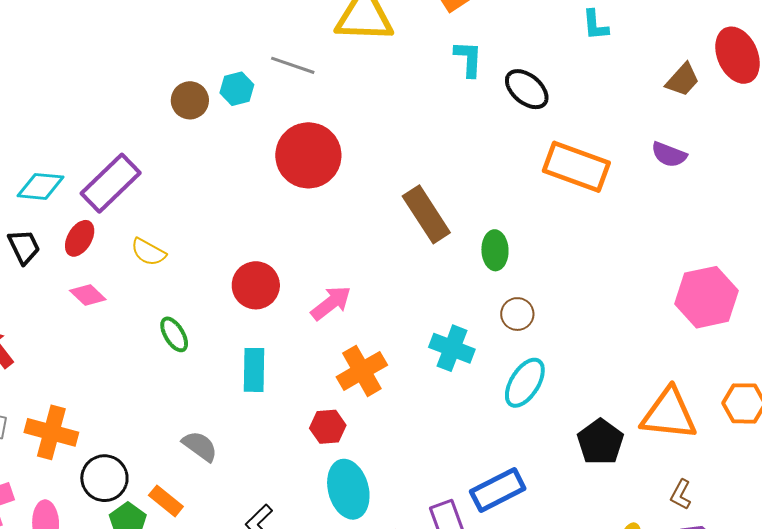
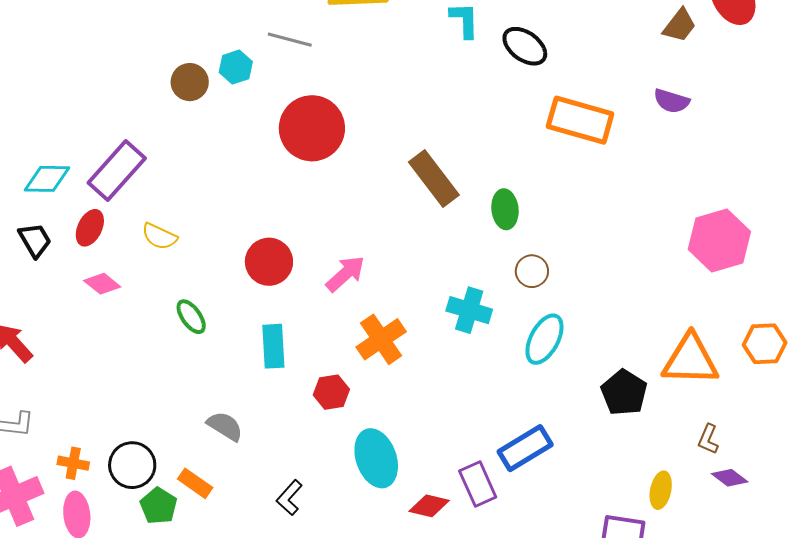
red hexagon: (328, 427) -> (331, 392), moved
orange cross: (51, 432) -> (73, 463), moved, size x0.6

